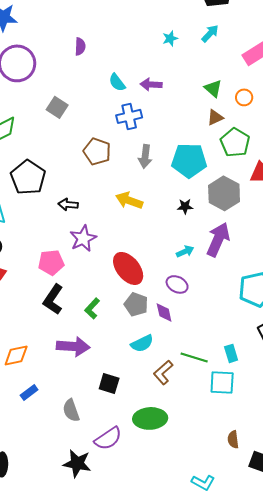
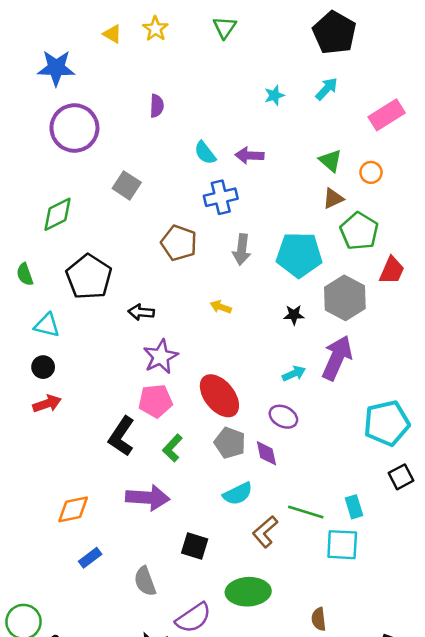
yellow arrow: (129, 200) -> (221, 307), size x0.6
pink pentagon: (51, 262) -> (155, 401), moved
brown semicircle: (233, 439) -> (319, 619), moved

